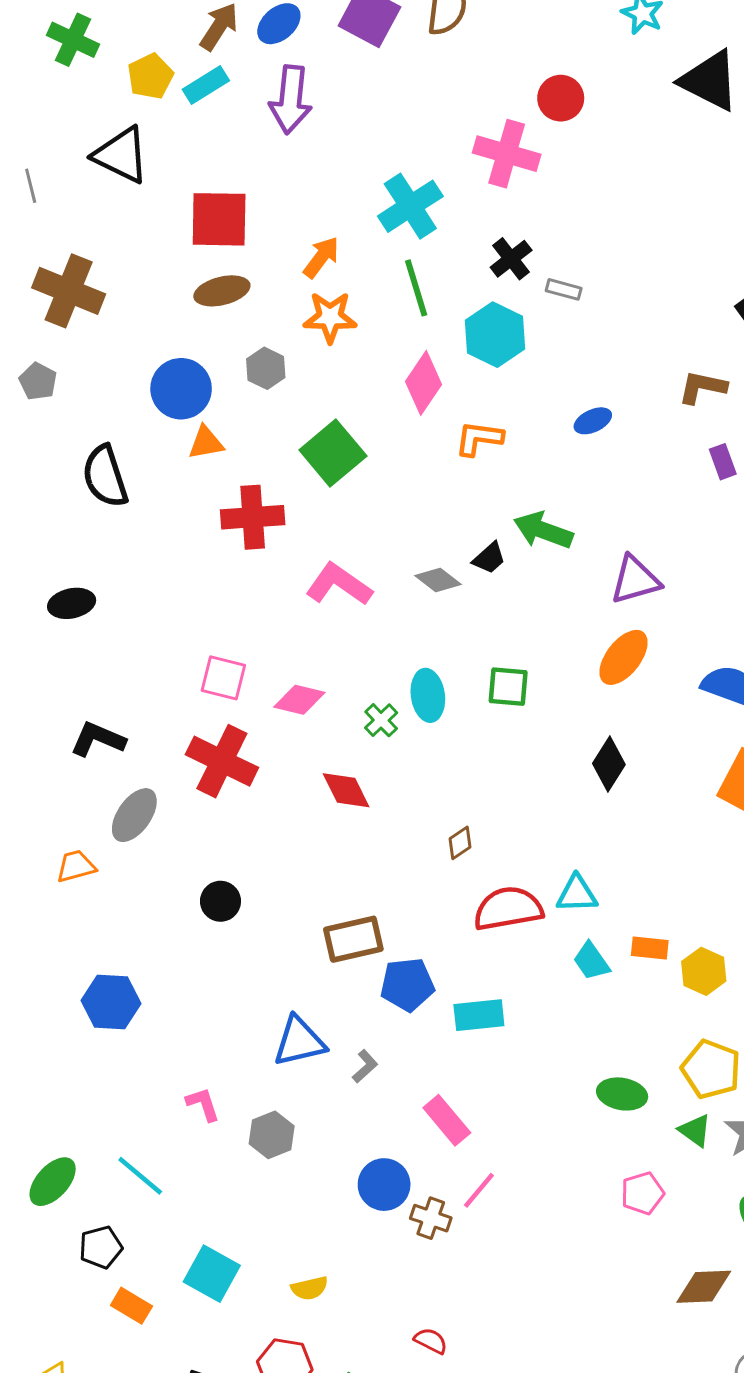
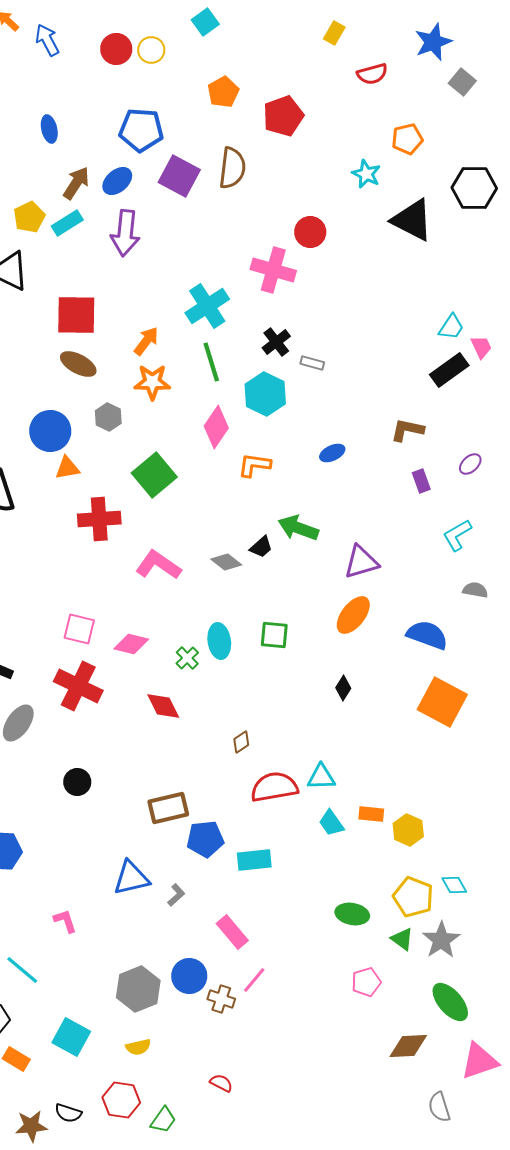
brown ellipse: (222, 291) -> (78, 364), turned 42
black diamond: (609, 764) -> (343, 688), size x0.7
gray hexagon: (272, 1135) -> (138, 989), moved, size x1.4

